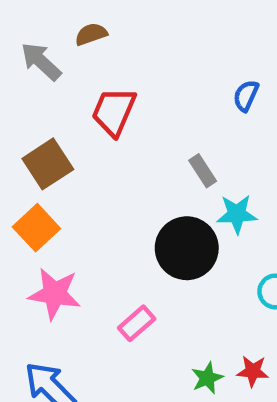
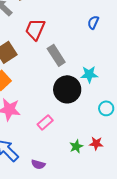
gray rectangle: (203, 171) -> (56, 55), moved, size x1.5

